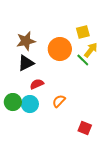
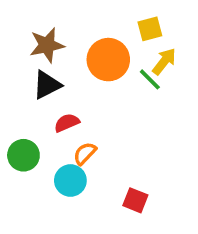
orange semicircle: (59, 101) -> (85, 153), moved
cyan circle: (30, 104) -> (70, 180), moved
red square: (85, 128) -> (135, 200), moved

